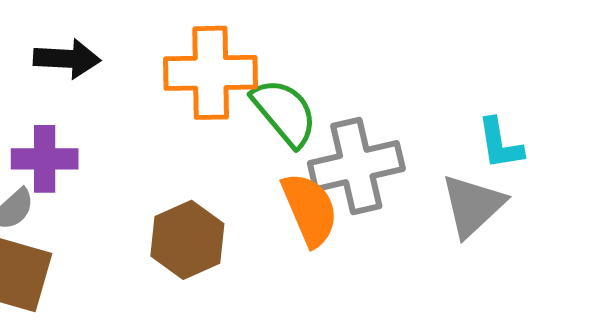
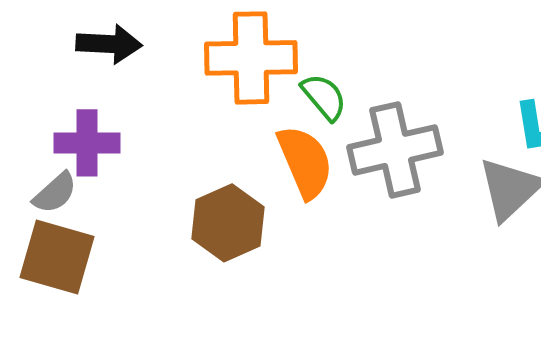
green semicircle: (284, 112) -> (324, 97), size x0.7
orange semicircle: (310, 209) -> (305, 162), moved

